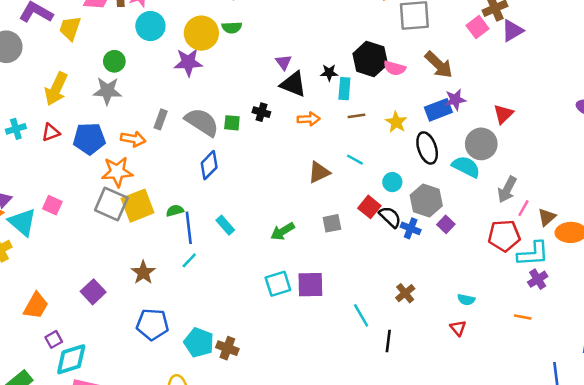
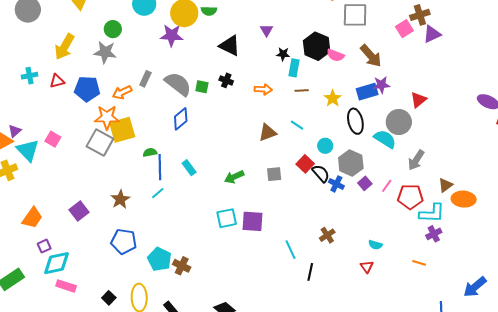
purple triangle: (283, 62) -> (267, 30), moved
black triangle: (293, 84) -> (230, 46), moved
orange arrow: (133, 139) -> (122, 92), turned 138
yellow square: (138, 206) -> (122, 130), moved
pink line: (523, 208) -> (387, 186), moved

